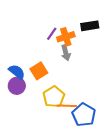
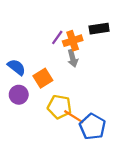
blue semicircle: (17, 72) -> (17, 67), moved
yellow pentagon: (54, 97) -> (59, 107), turned -30
orange line: (67, 106) -> (74, 117), turned 30

